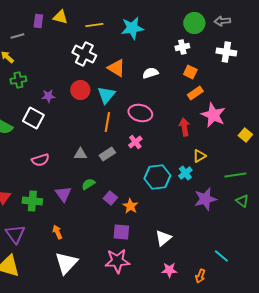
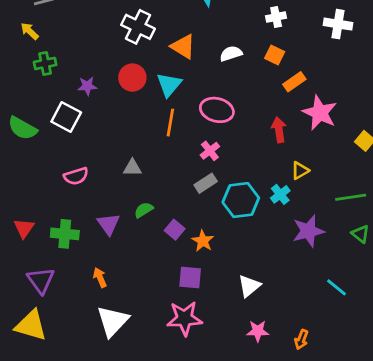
orange square: (190, 72) -> (275, 55), moved
gray rectangle: (107, 154) -> (206, 183), moved
cyan line: (221, 256) -> (337, 287), moved

